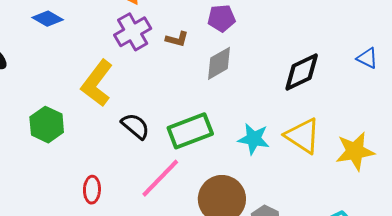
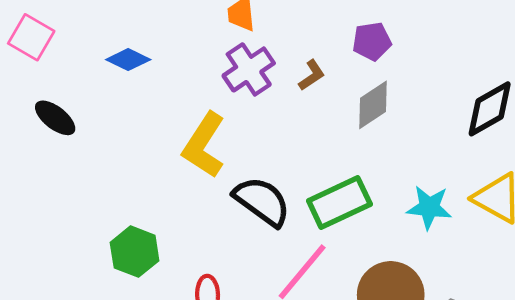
brown L-shape: (177, 39) -> (312, 75), turned -45
green hexagon: (47, 125) -> (135, 252), moved
black semicircle: (135, 126) -> (262, 201), size x1.4

